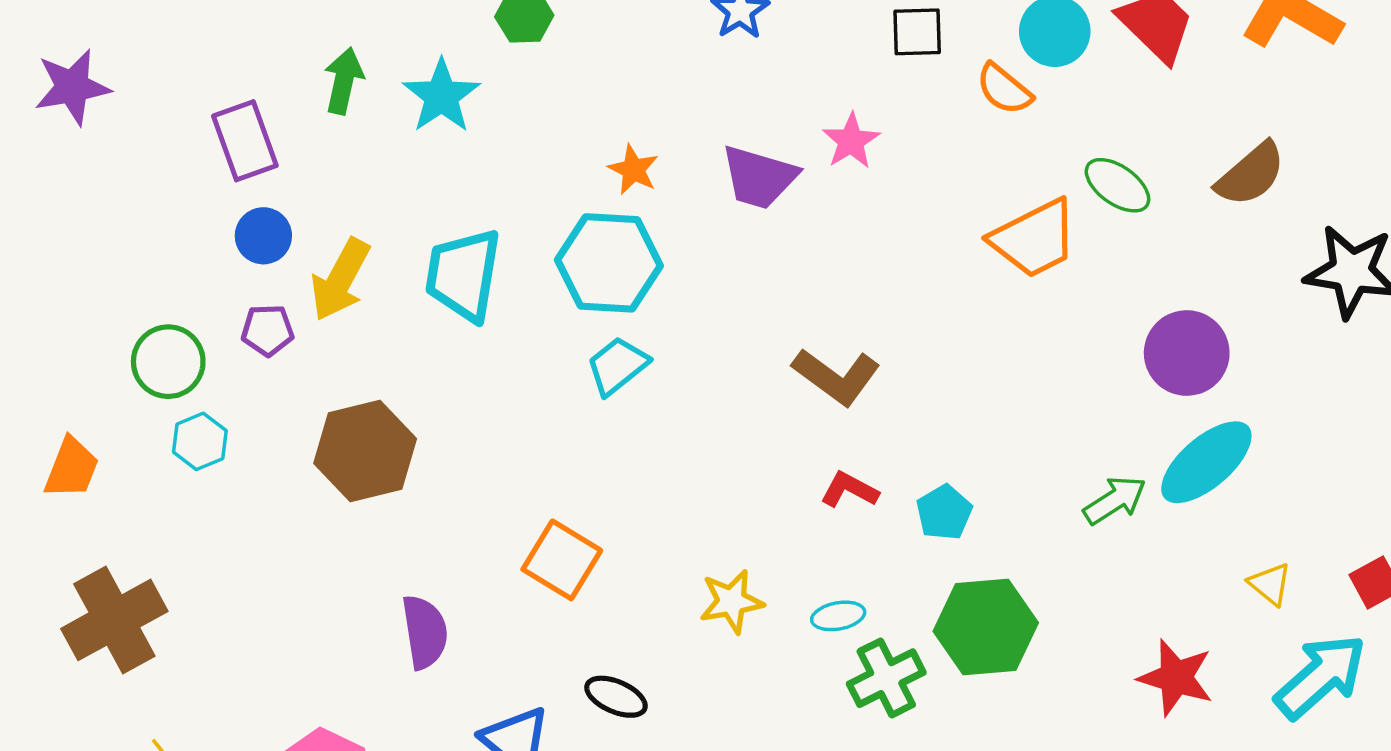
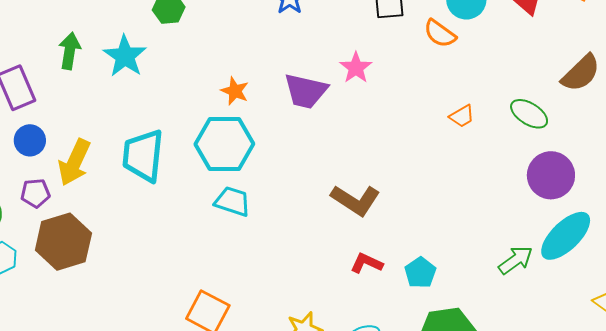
green ellipse: (1117, 185) -> (529, 114), moved
orange trapezoid: (1034, 239) -> (462, 116), size x0.5
cyan trapezoid: (617, 366) -> (232, 201), turned 60
brown hexagon: (365, 451) -> (63, 242), moved

